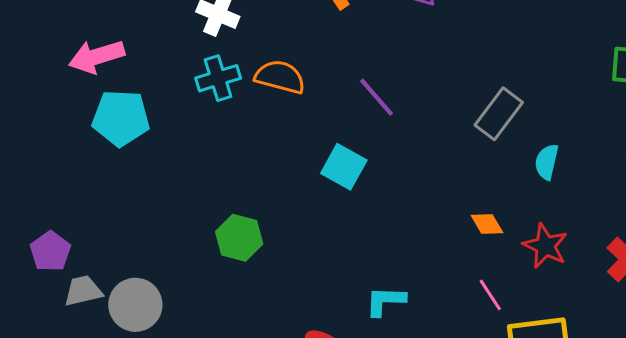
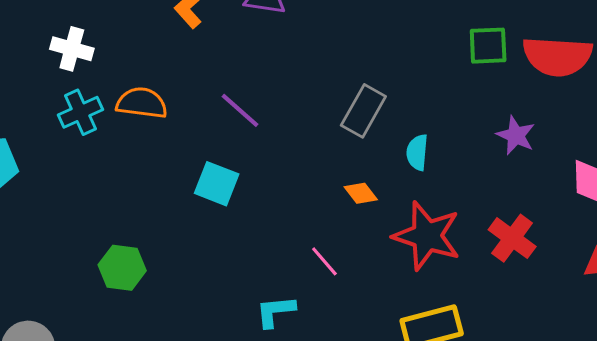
orange diamond: (487, 224) -> (361, 193), moved
red star: (545, 246) -> (427, 236), size x1.5
pink line: (490, 295) -> (324, 261), moved

